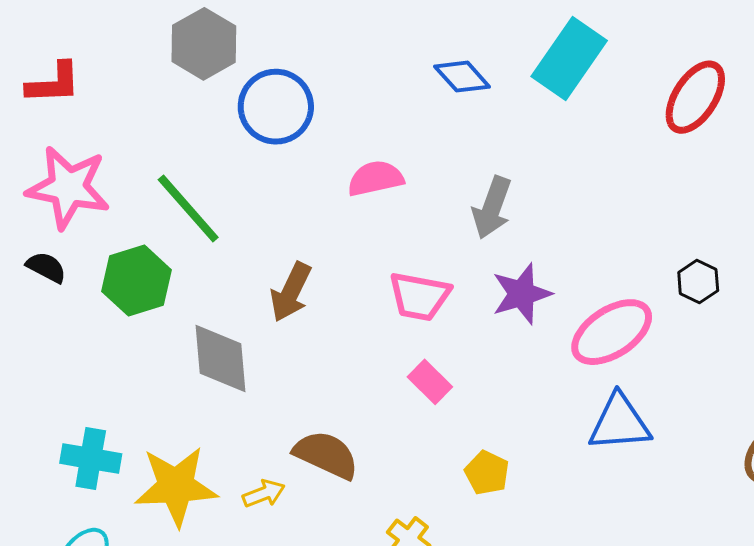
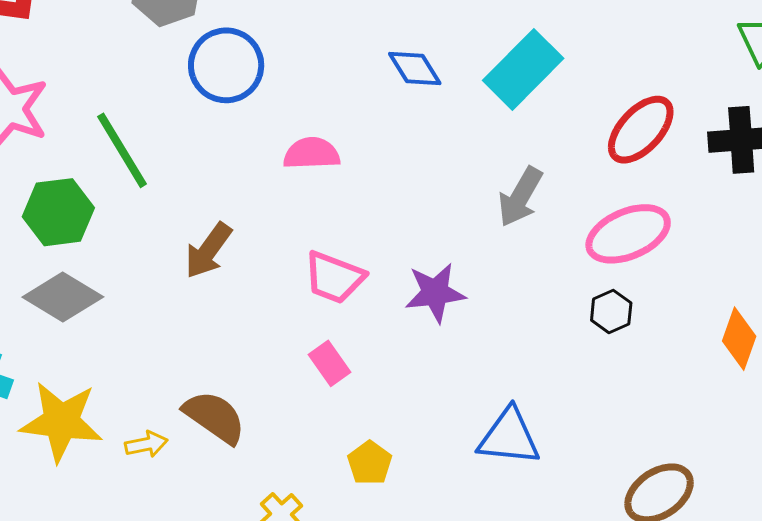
gray arrow: (492, 208) -> (520, 197), moved
pink ellipse: (612, 332) -> (628, 234), moved
gray diamond: (221, 358) -> (63, 297), moved, turned -64

